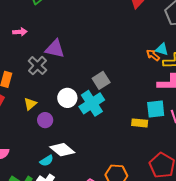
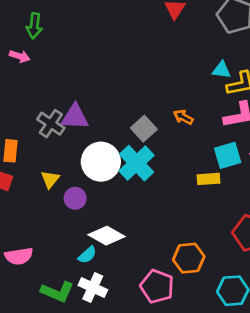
pink arrow: (20, 32) -> (20, 56), moved, turned 32
purple triangle: (55, 49) -> (75, 117), moved
orange arrow: (153, 55) -> (183, 117), moved
white circle: (67, 98) -> (101, 162), size x1.4

